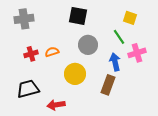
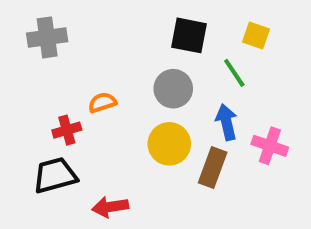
black square: (78, 16) -> (189, 35), moved
pink cross: (137, 53) -> (270, 146), moved, turned 36
red cross: (31, 54) -> (67, 130), moved
yellow circle: (75, 74) -> (169, 144), moved

